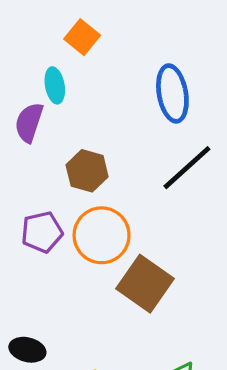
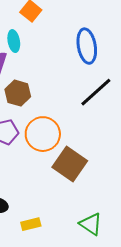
brown hexagon: (87, 171) -> (18, 93), moved

